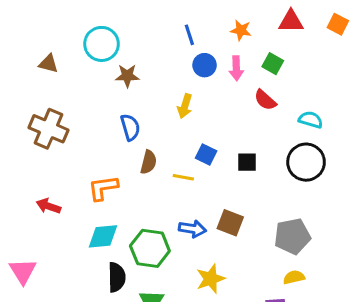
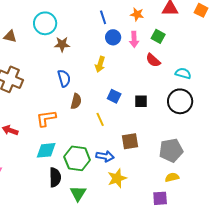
yellow line: (183, 177) -> (100, 119), moved, turned 56
brown square: (230, 223) -> (130, 141), turned -30
blue arrow: (192, 229) -> (105, 156), moved

